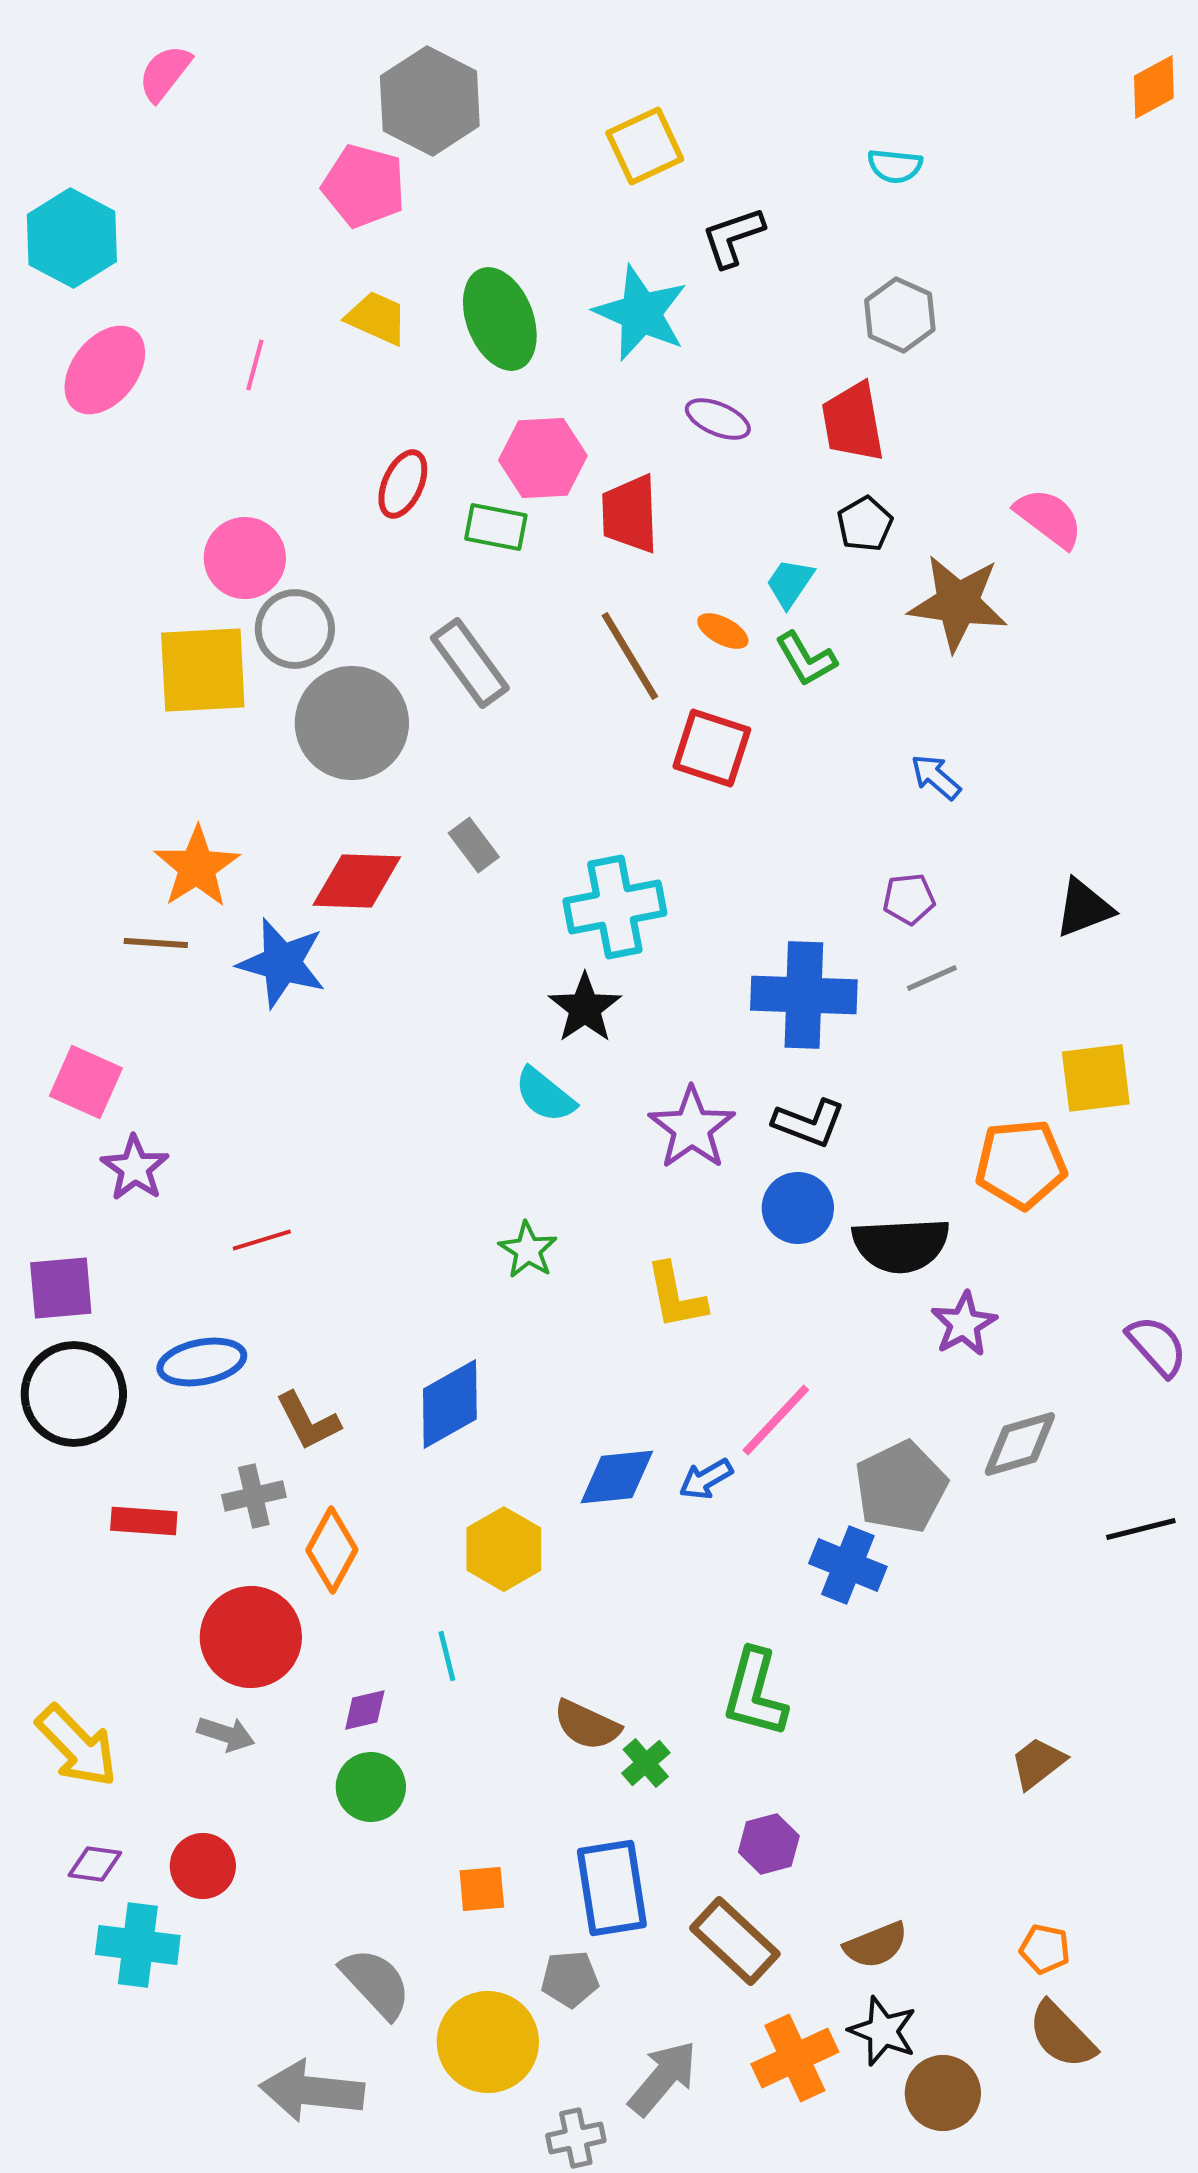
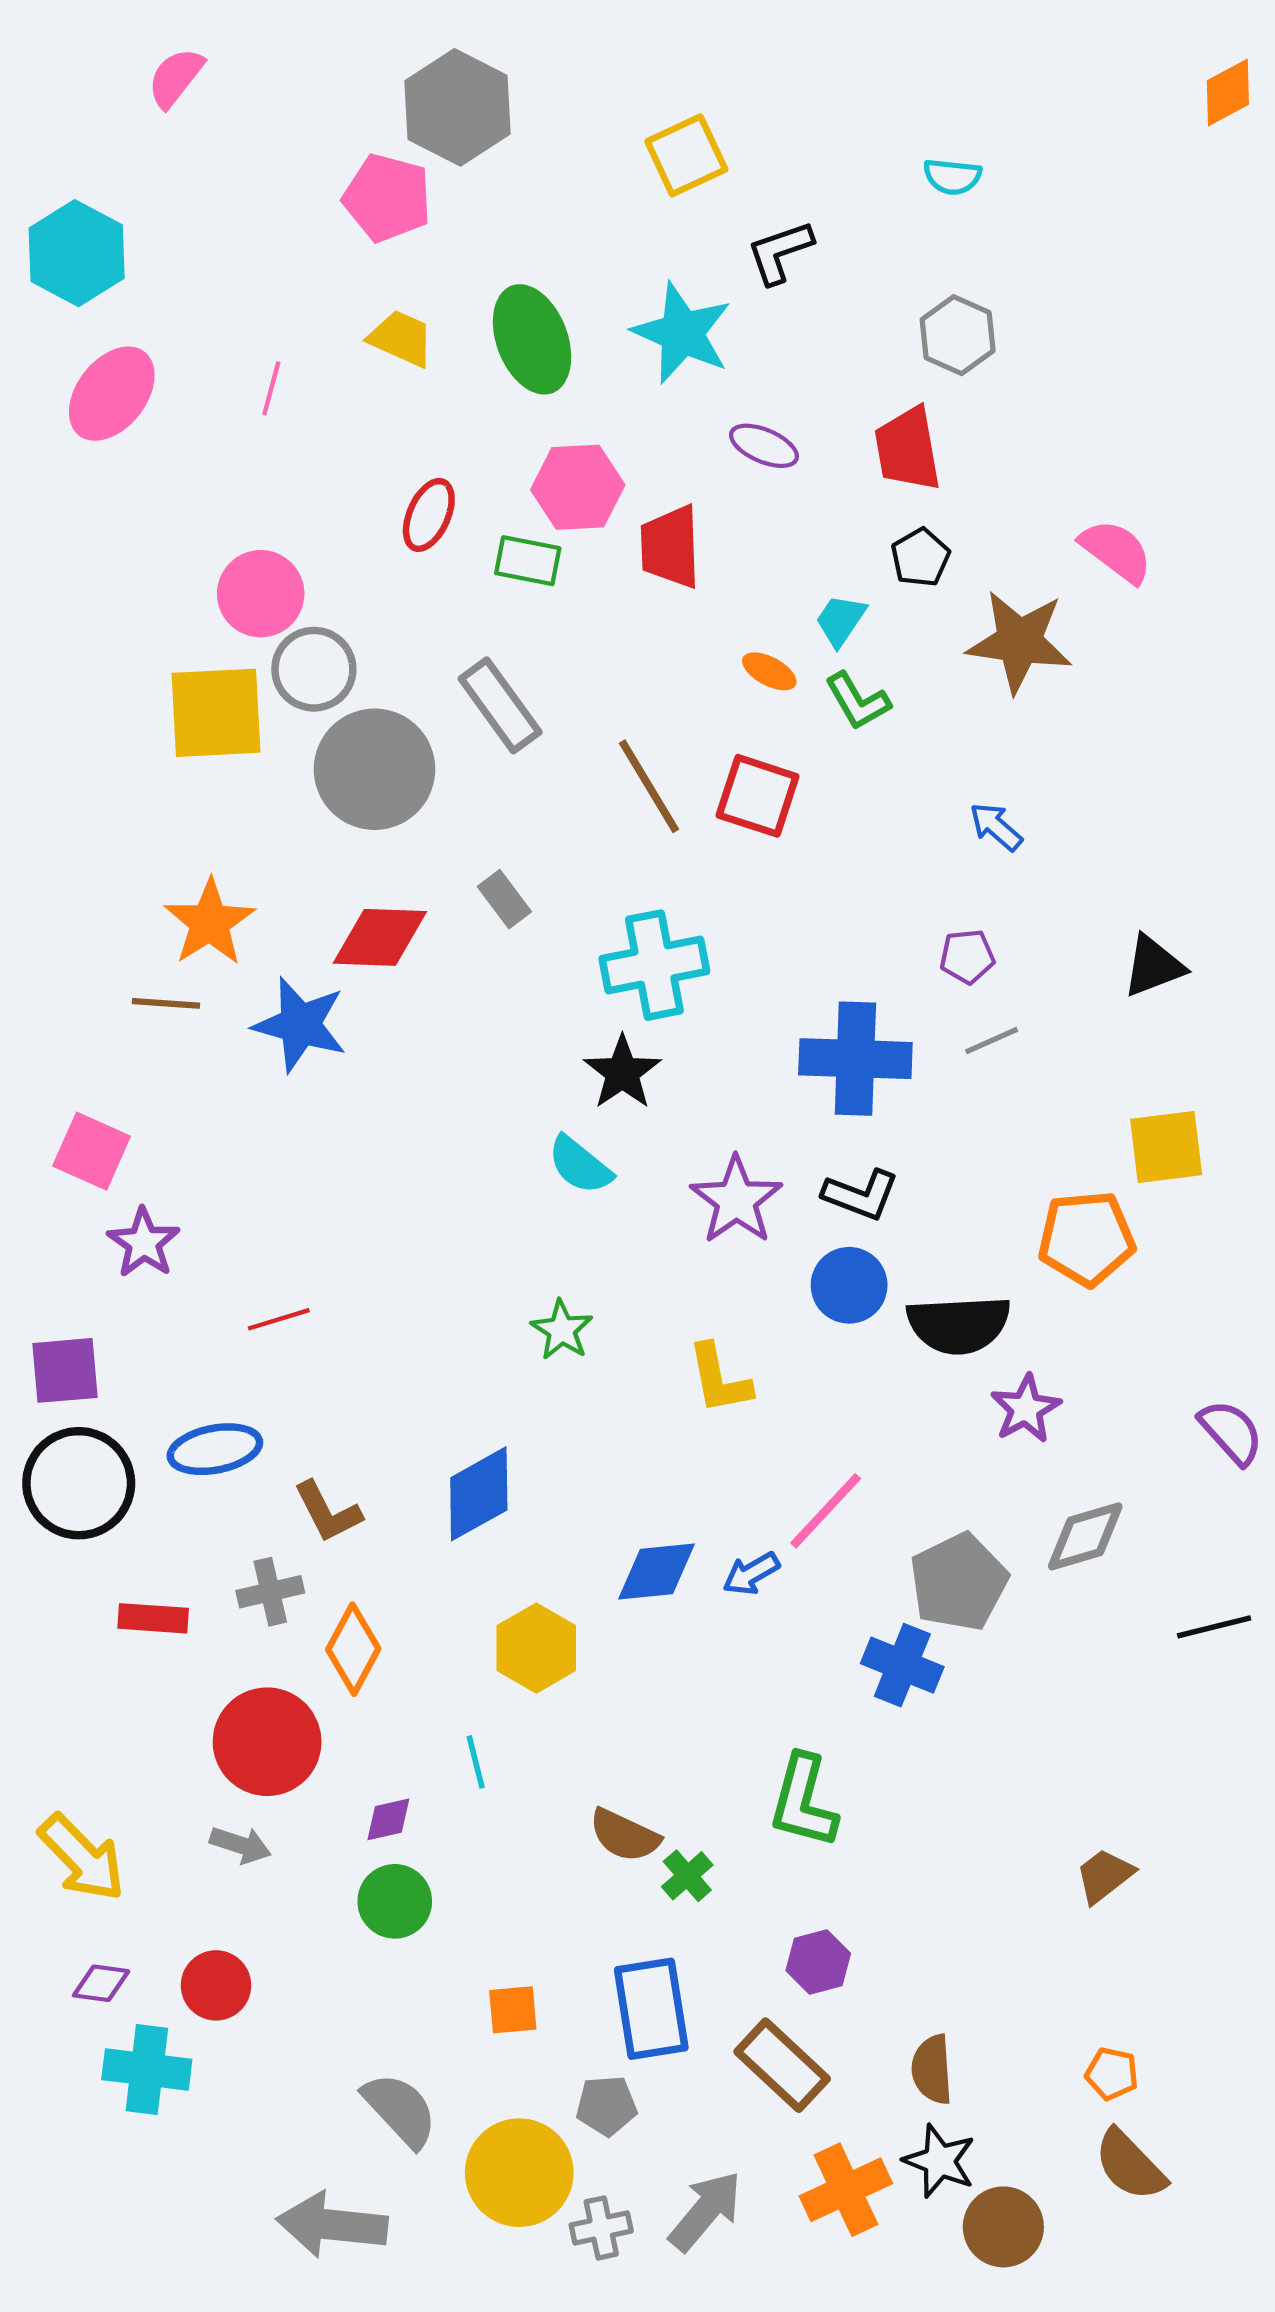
brown line: (630, 656) -> (649, 786), moved
brown semicircle: (876, 1945) -> (932, 2069), turned 108
gray cross: (576, 2138) -> (601, 2228), moved

